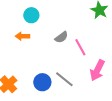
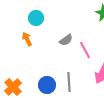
orange arrow: (22, 36) -> (27, 39), turned 64
gray line: (64, 79) -> (69, 82), turned 48

